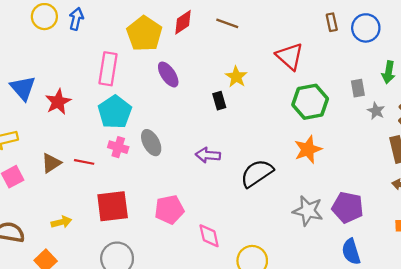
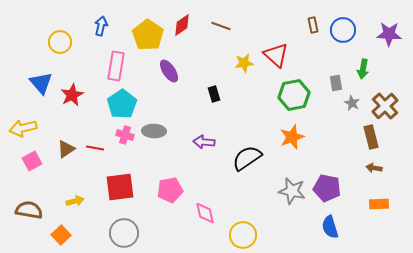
yellow circle: (44, 17) -> (60, 42), moved
blue arrow: (76, 19) -> (101, 26), moved
yellow star: (236, 77) -> (244, 63), moved, turned 30
gray ellipse: (151, 143) -> (154, 131), turned -60

